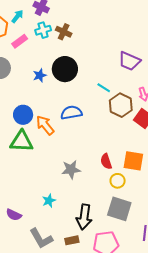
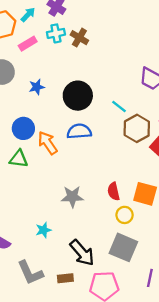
black circle: (65, 69) -> (78, 96), moved
blue star: (40, 75) -> (37, 87), moved
green triangle: (21, 141) -> (19, 159), size x0.7
black arrow: (84, 217) -> (82, 253), turned -55

